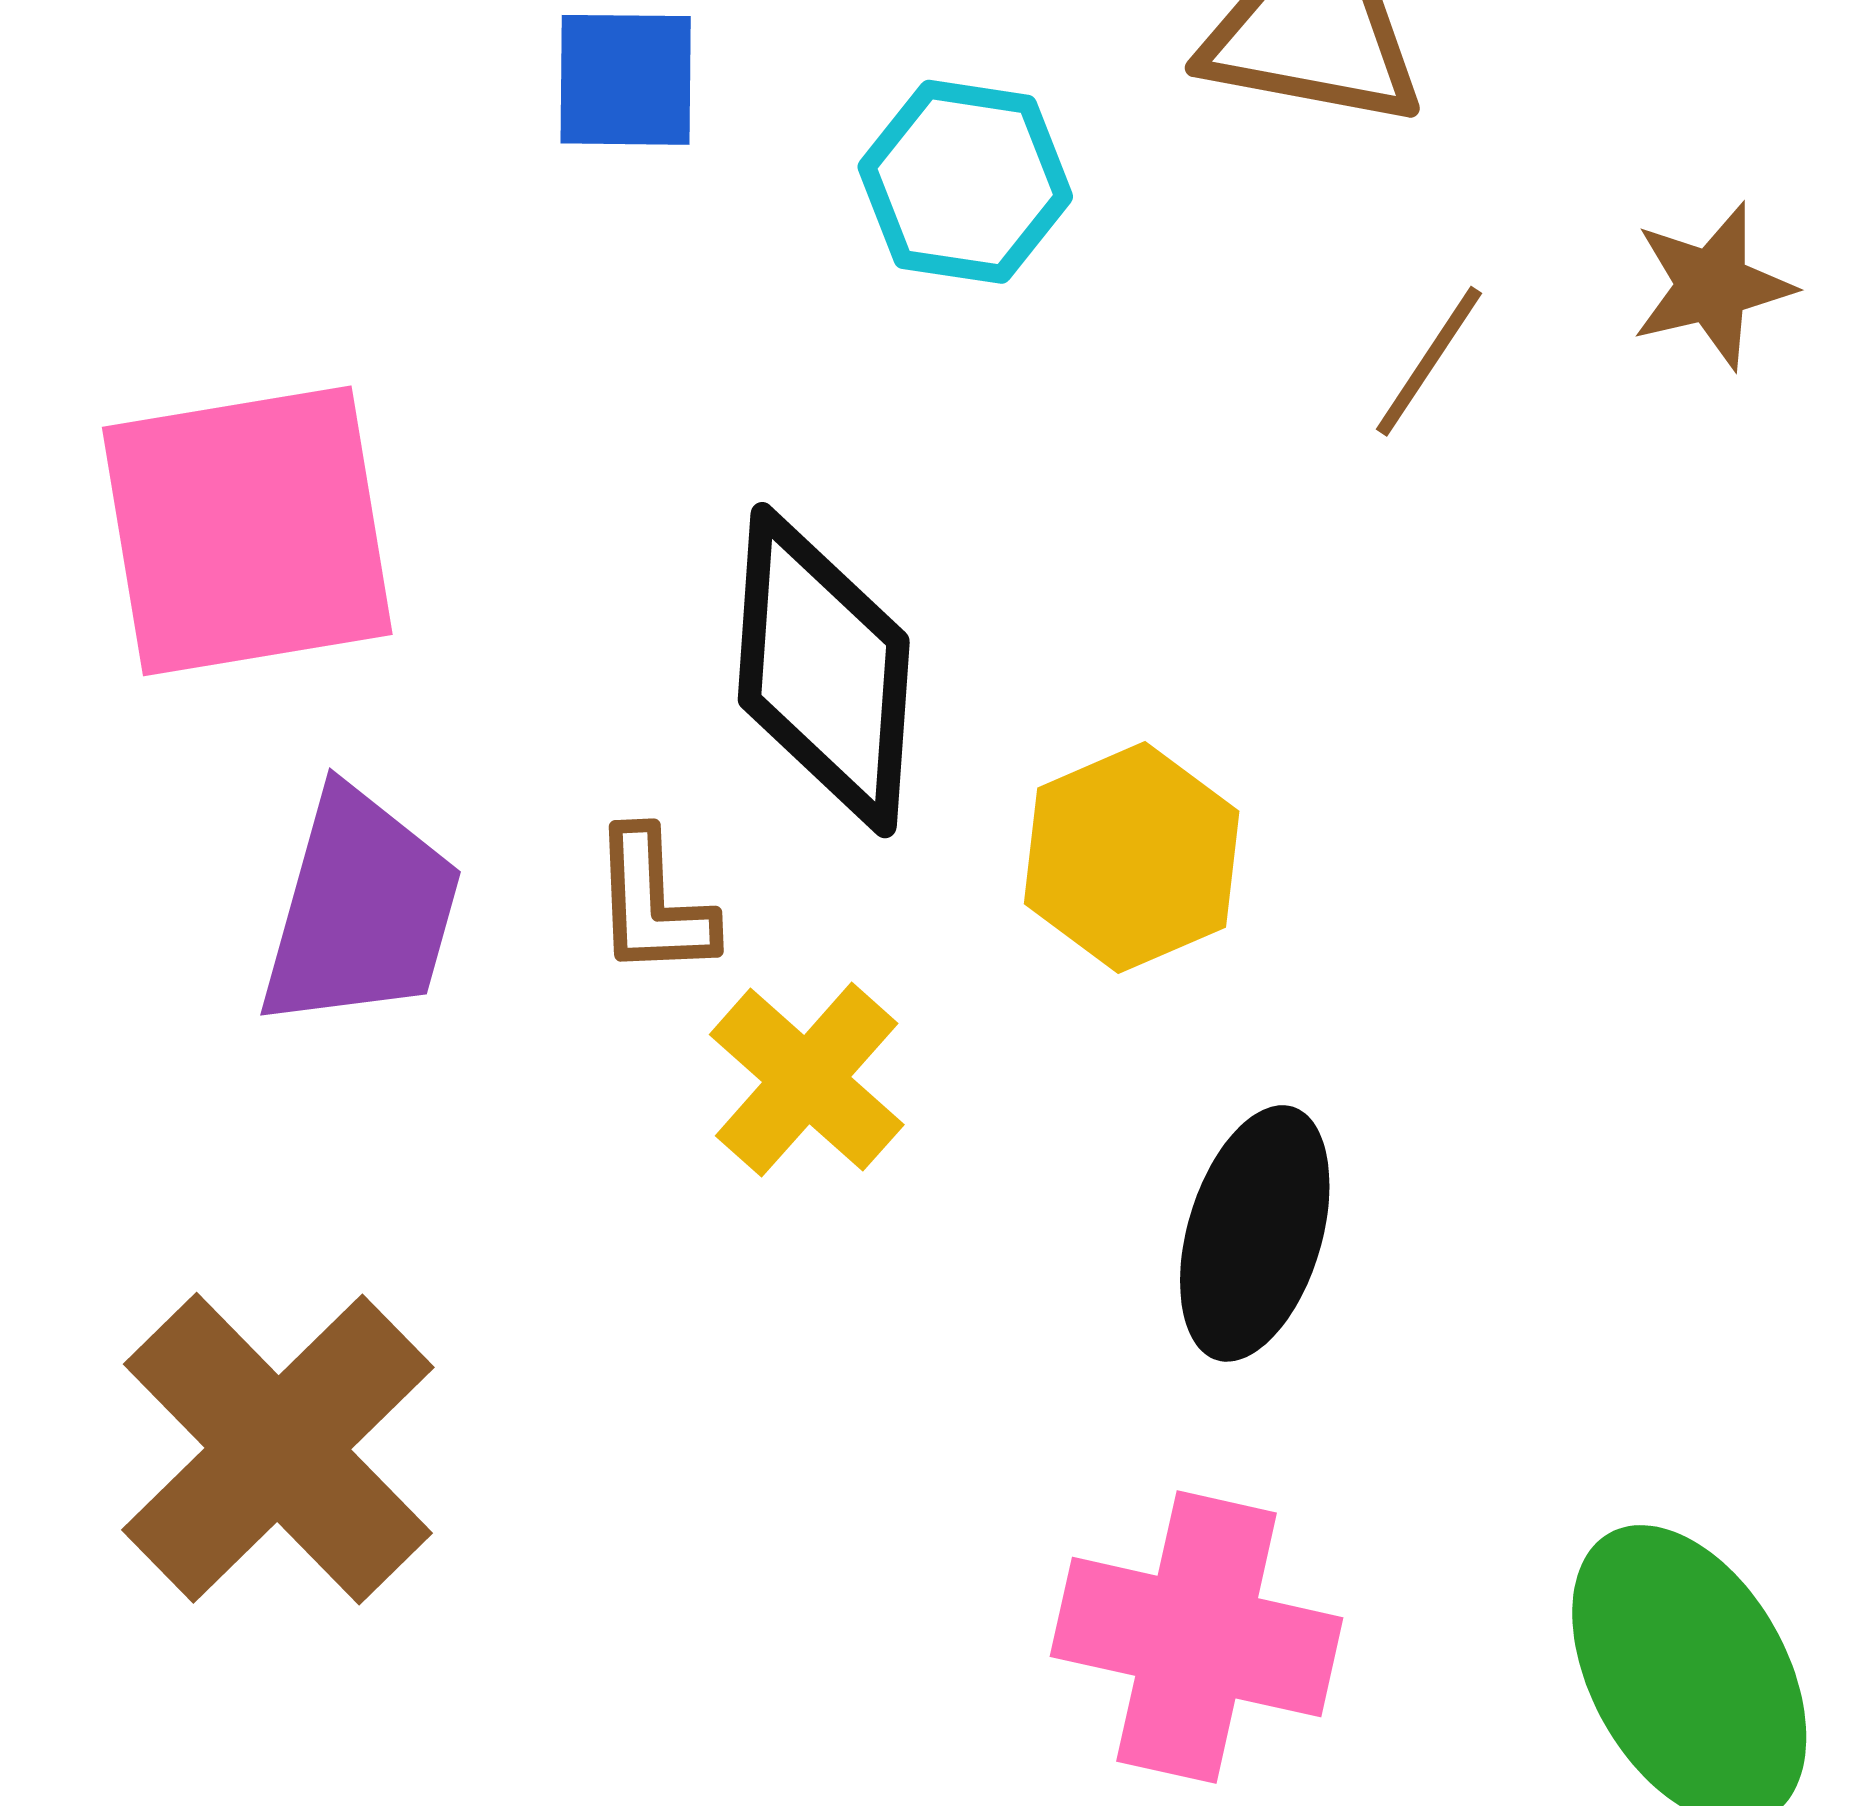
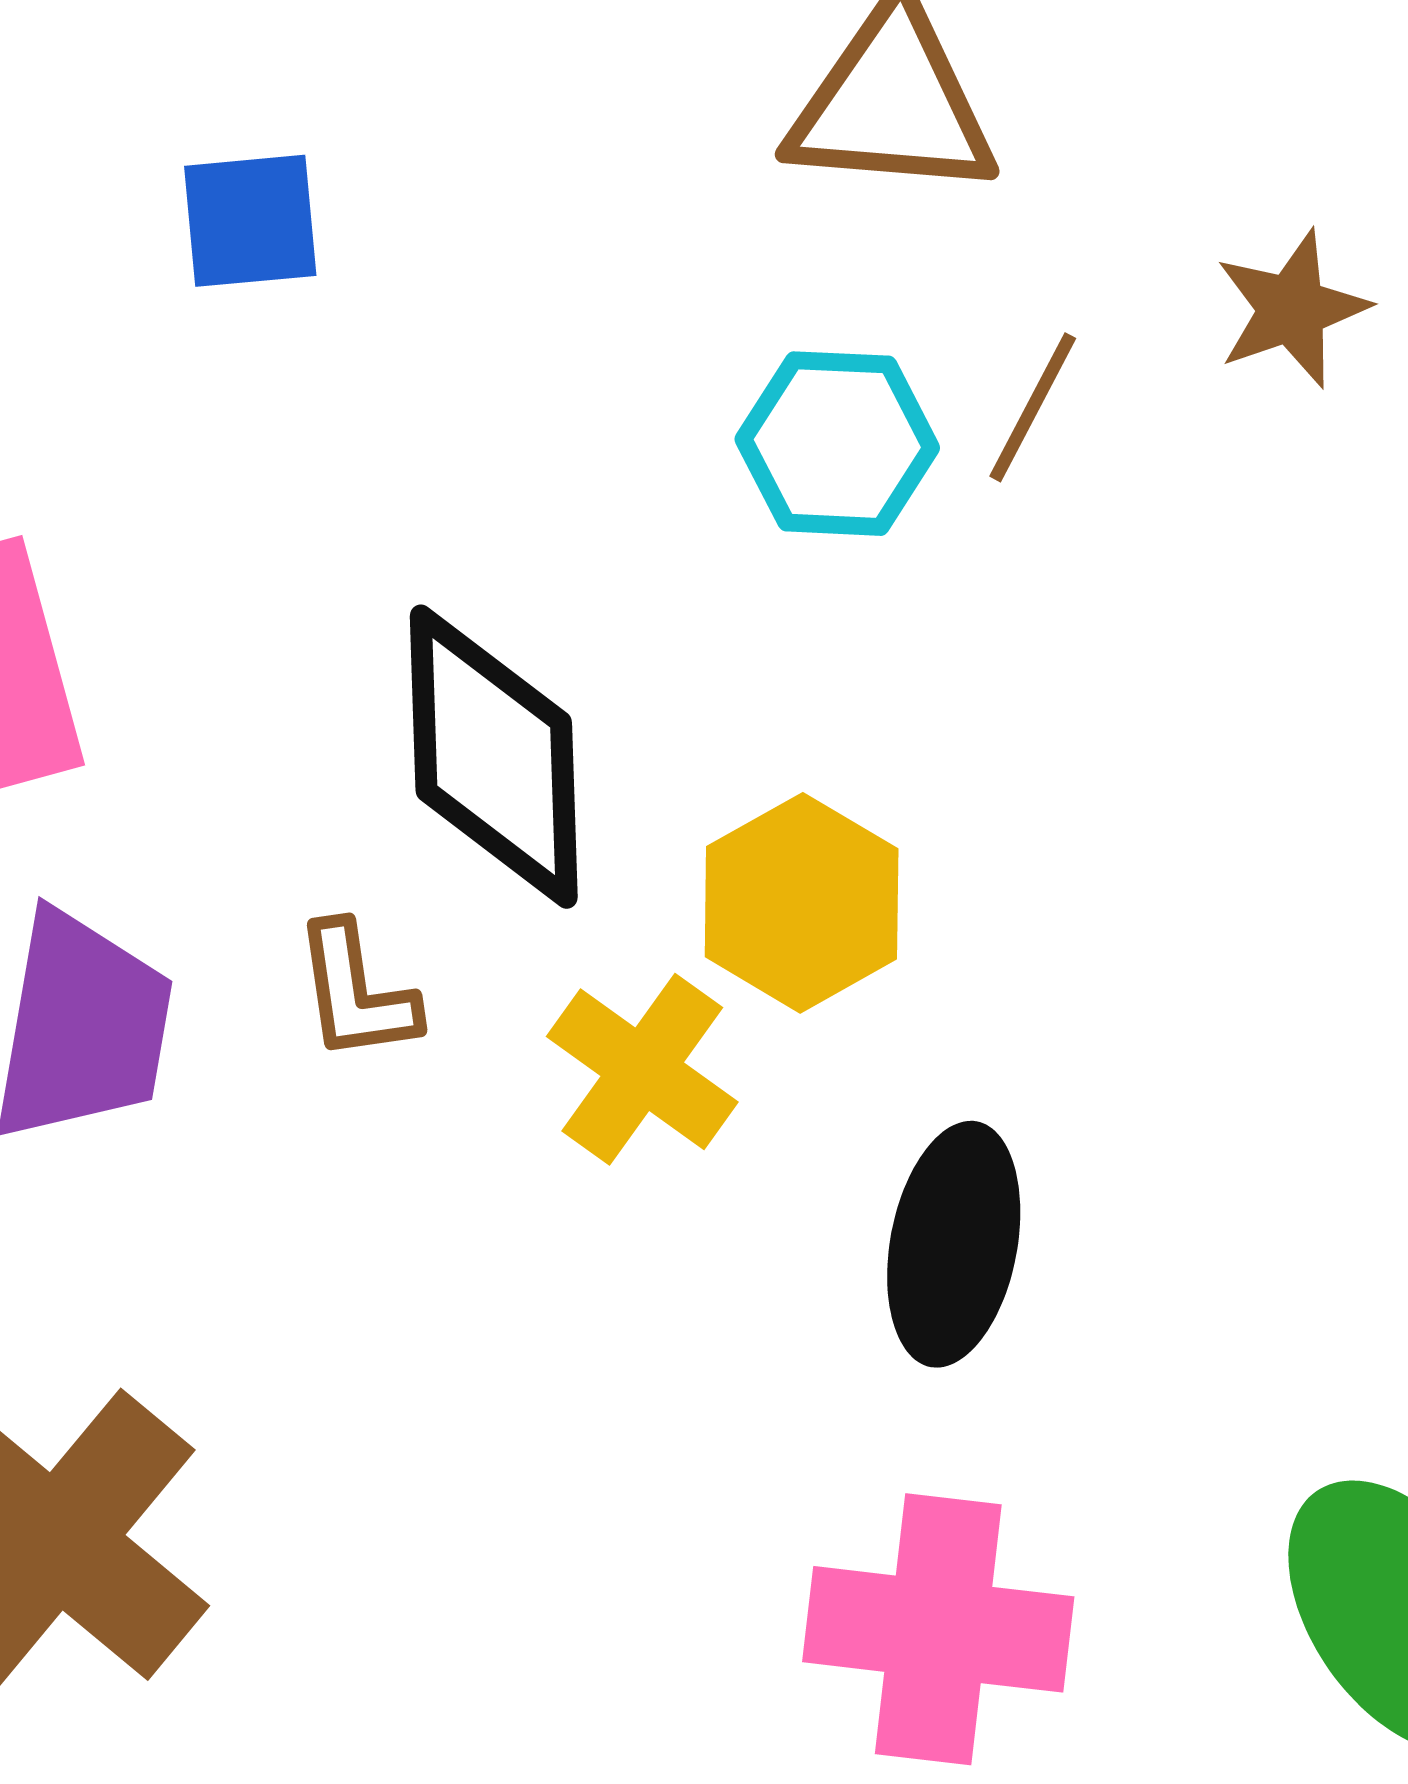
cyan hexagon: (965, 182) -> (837, 444), moved
yellow cross: (807, 1080) -> (642, 1069), moved

